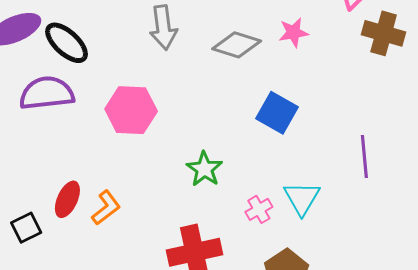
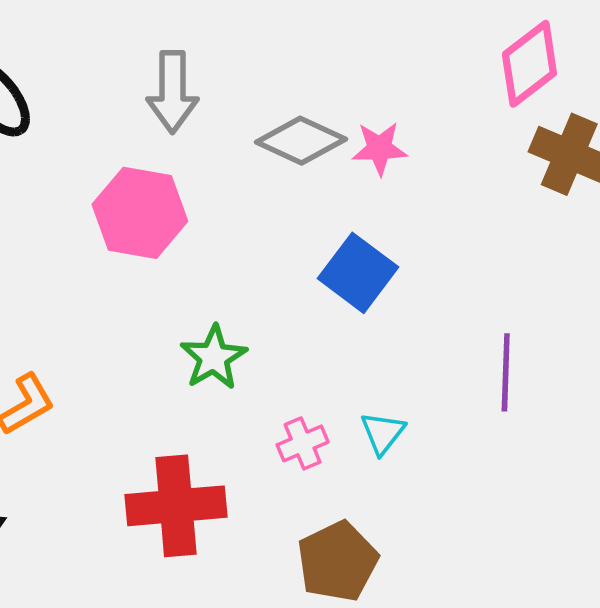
pink star: (293, 33) -> (380, 148), moved
pink hexagon: (131, 110) -> (140, 213), moved
cyan triangle: (302, 198) -> (383, 433), size x0.7

